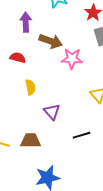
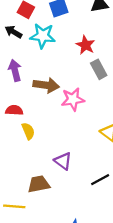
yellow semicircle: (30, 87) -> (28, 131), moved
brown trapezoid: (31, 141) -> (39, 184), moved

